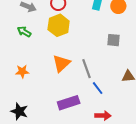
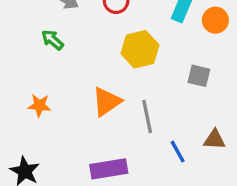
yellow hexagon: (59, 25) -> (140, 49), moved
blue line: (98, 88) -> (178, 152), moved

